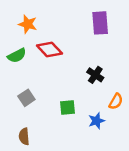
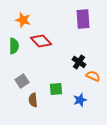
green semicircle: (17, 56) -> (14, 46), turned -63
orange semicircle: (116, 101) -> (93, 76), moved, turned -96
brown semicircle: (24, 136) -> (33, 100), moved

